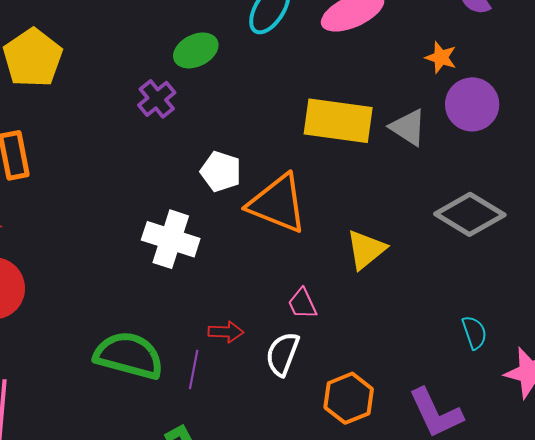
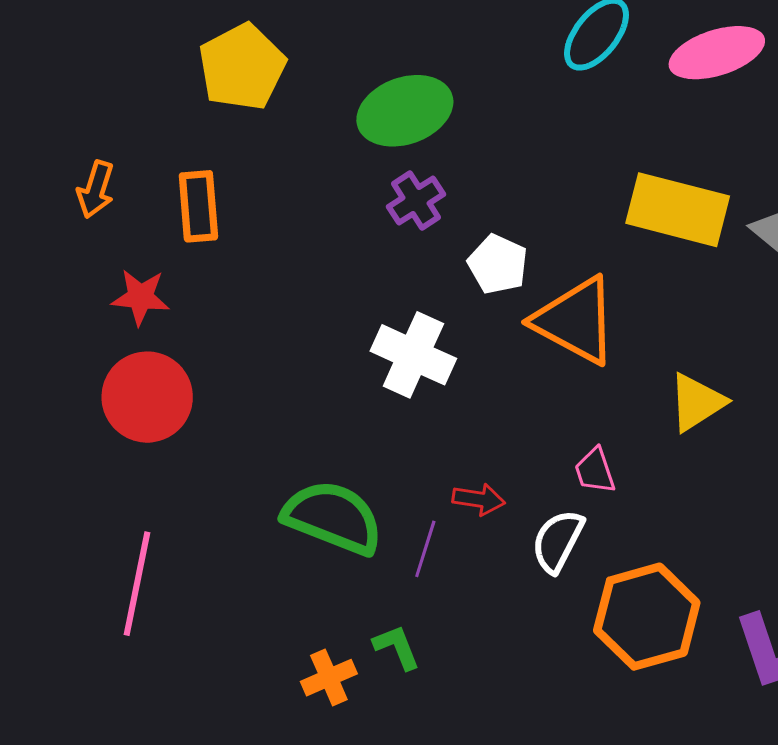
green ellipse: (196, 50) -> (405, 111), moved, size x1.4
purple cross: (157, 99) -> (416, 200), moved
orange hexagon: (349, 398) -> (647, 617), size x1.4

